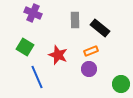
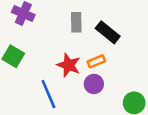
red star: (58, 55) -> (69, 65), moved
blue line: (37, 77) -> (48, 94), moved

